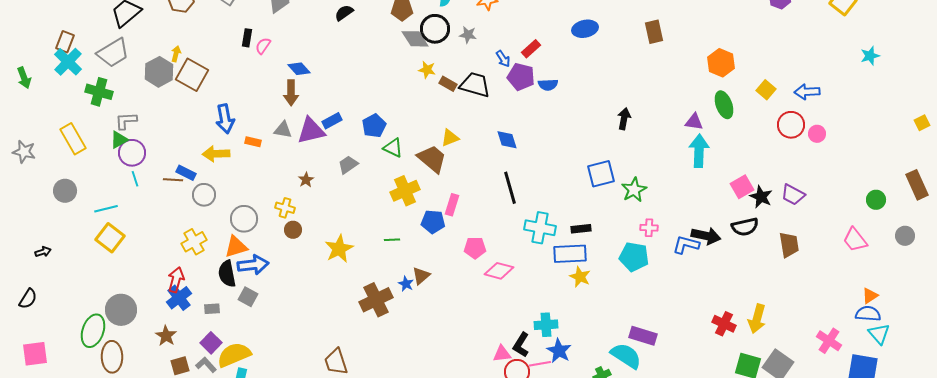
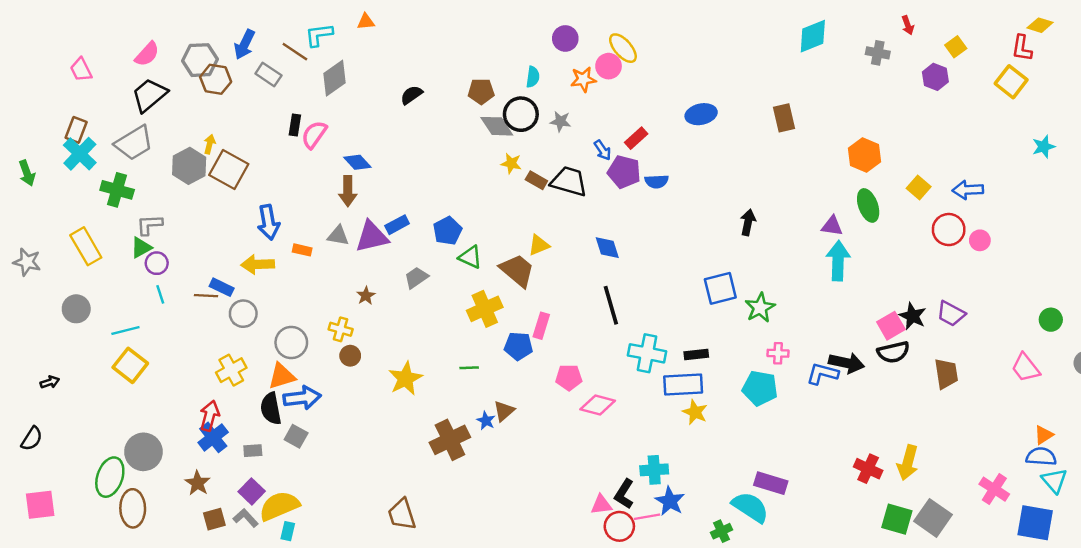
pink semicircle: (263, 46) -> (314, 135), size x1.4
purple circle: (132, 153) -> (157, 263), size x0.7
pink square: (742, 187) -> (891, 326), moved

